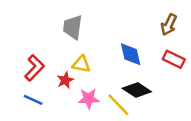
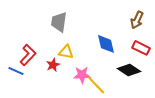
black diamond: (137, 90) -> (129, 70), moved
pink star: (89, 99) -> (82, 75), moved
blue line: (33, 100) -> (16, 71), moved

